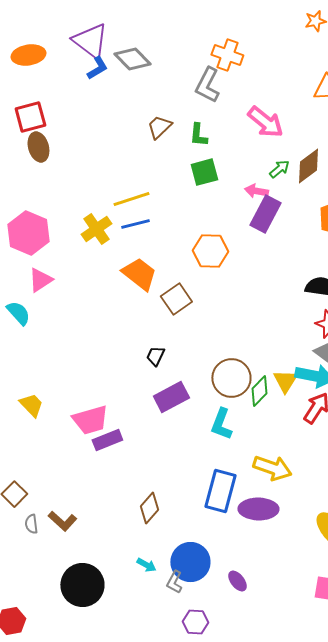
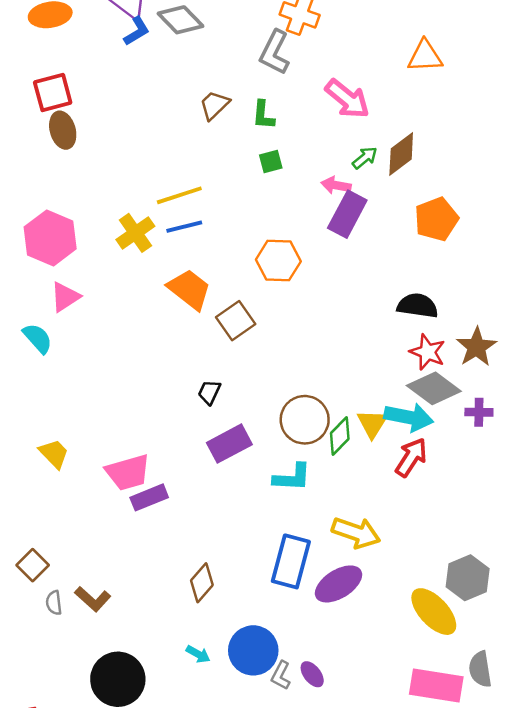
green square: (204, 172) -> (271, 161), size x0.7
cyan L-shape: (221, 424) -> (292, 477), turned -108
purple ellipse: (258, 509) -> (339, 584), turned -33
gray L-shape: (174, 582) -> (281, 675), moved

